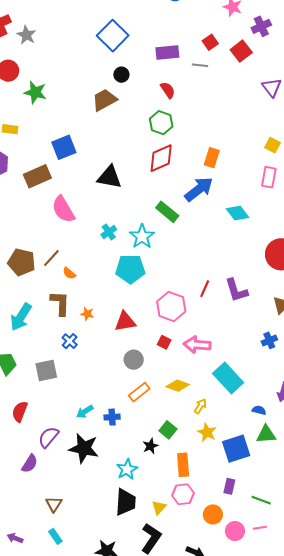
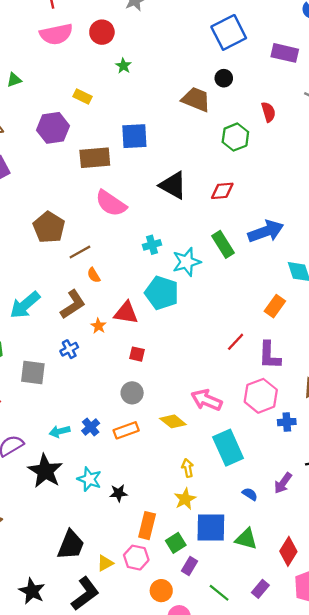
purple rectangle: (167, 53) -> (285, 53), moved
green star: (35, 92) -> (123, 66), size x0.6
brown trapezoid: (104, 100) -> (196, 99), turned 32
green hexagon: (161, 123) -> (235, 137), moved
red diamond: (161, 158) -> (222, 191), moved, size x0.7
orange rectangle: (212, 158) -> (275, 306), moved
pink semicircle: (63, 209) -> (111, 203), turned -44
brown pentagon: (22, 262) -> (49, 227), moved
brown L-shape: (60, 303) -> (73, 304), turned 36
pink hexagon: (171, 307) -> (261, 396), moved
red triangle: (125, 322) -> (126, 313), moved
red square: (164, 342) -> (137, 354), moved, turned -32
yellow diamond: (178, 386) -> (173, 421), moved
yellow arrow: (200, 406) -> (188, 468), turned -63
blue cross: (112, 417) -> (91, 427), moved, turned 35
green square: (168, 430) -> (176, 543), moved
green triangle: (266, 434) -> (246, 539), moved
cyan star: (127, 469) -> (89, 479), moved, turned 30

